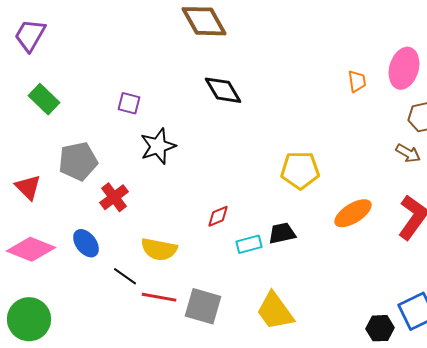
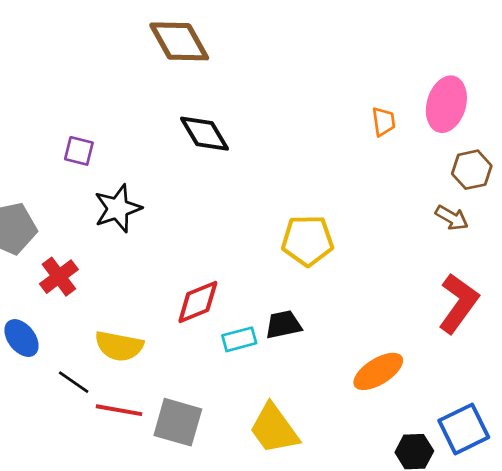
orange ellipse: (353, 213) -> (378, 371), moved
red diamond: (218, 216) -> (198, 302), size x1.5

